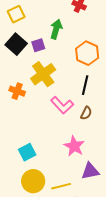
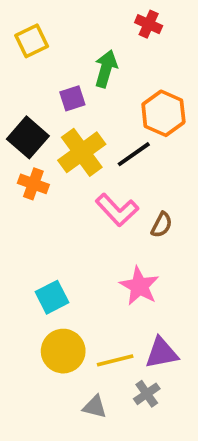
black square: (16, 44) -> (28, 137), moved
black line: (85, 85) -> (134, 154), moved, turned 42
purple triangle: (90, 171) -> (162, 353), moved

